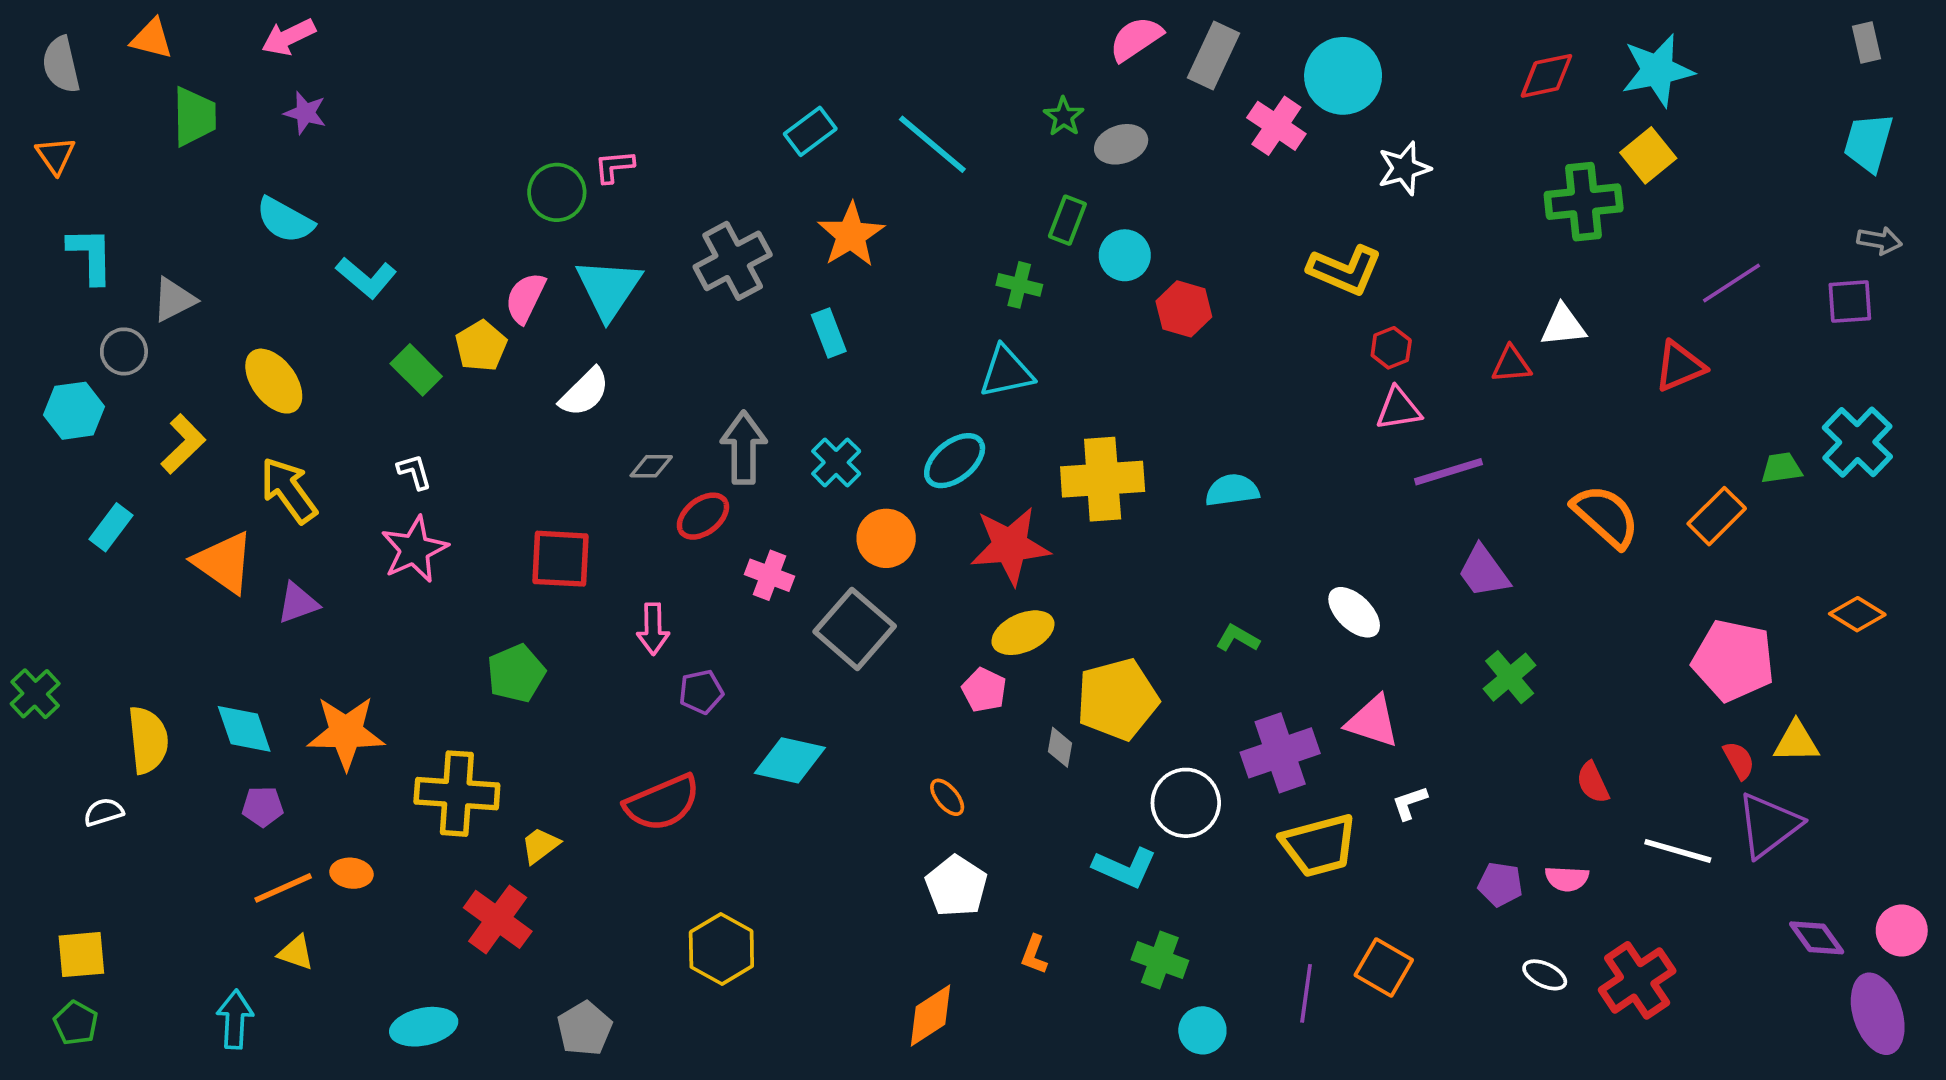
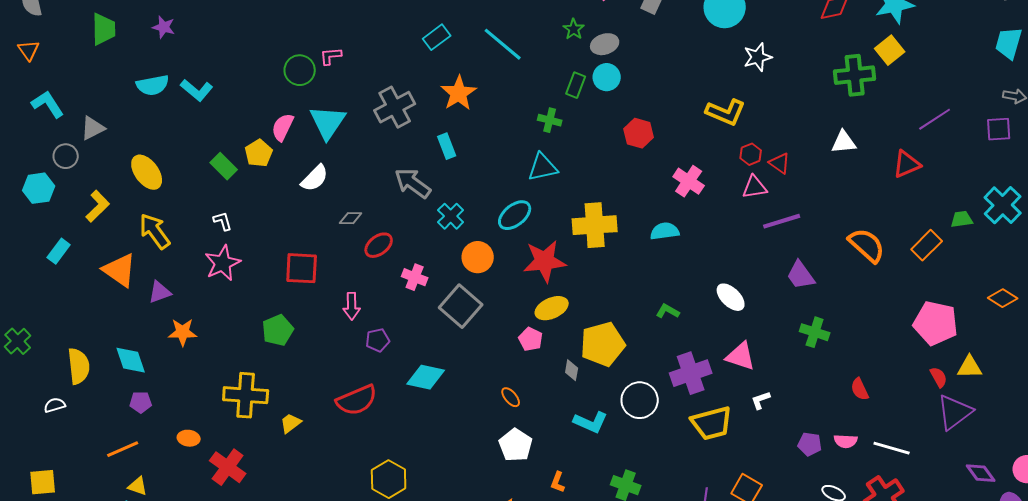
pink cross: (1276, 126) -> (689, 181), moved
cyan semicircle: (285, 220) -> (153, 85), turned -40
cyan L-shape: (91, 255) -> (48, 104), turned -32
cyan circle: (1125, 255) -> (607, 77), moved
cyan L-shape: (366, 277) -> (197, 90), moved
red triangle: (1511, 364) -> (780, 163), moved, turned 40
gray arrow: (744, 448) -> (413, 183), moved, turned -54
green cross: (1510, 677) -> (815, 332), turned -32
orange star: (346, 733) -> (183, 332), moved, size x0.7
white line: (1678, 851) -> (892, 448), moved
cyan L-shape: (1125, 868) -> (591, 422), moved
orange line: (283, 888) -> (123, 449), moved
red cross: (498, 919) -> (228, 467), moved
yellow triangle: (296, 953) -> (138, 486), moved

